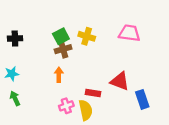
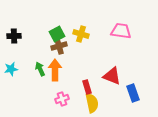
orange arrow: (59, 75) -> (55, 70), size x1.5
red rectangle: (93, 93) -> (87, 87), turned 64
green arrow: (15, 98) -> (40, 69), moved
yellow semicircle: (86, 110) -> (92, 103), moved

